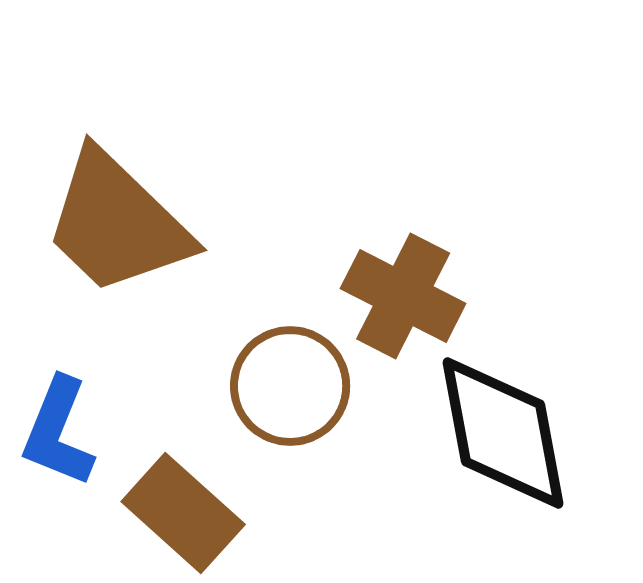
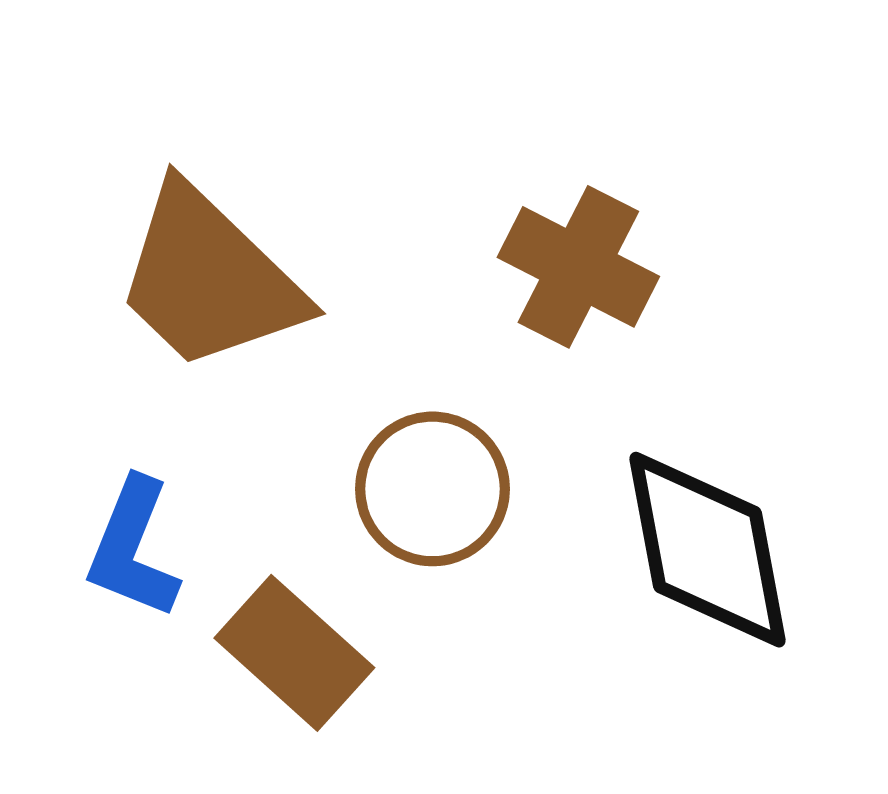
brown cross: (403, 296) -> (578, 267), moved

